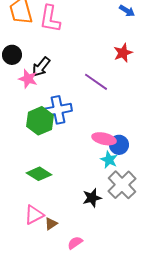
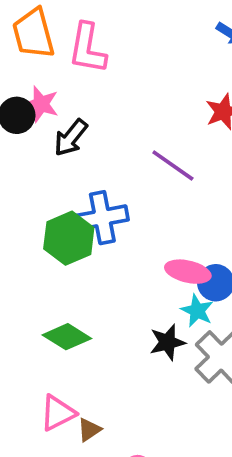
pink star: (28, 79) -> (41, 104), moved
black star: (92, 198) -> (167, 342), moved

